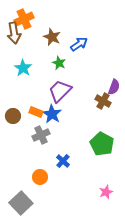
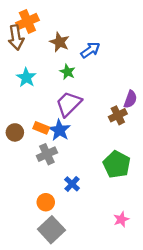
brown cross: (103, 101) -> (118, 115), turned 35
gray square: (21, 203) -> (51, 230), moved

